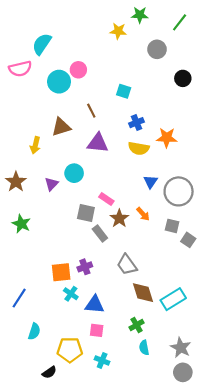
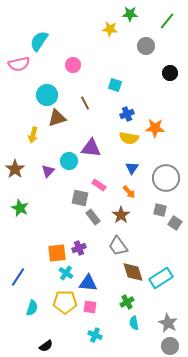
cyan circle: (59, 82) -> (47, 95), moved
purple triangle: (98, 143) -> (91, 148), moved
blue triangle: (151, 182) -> (132, 168), moved
orange arrow: (143, 214) -> (129, 192), moved
brown star: (119, 218) -> (121, 215), moved
yellow pentagon: (70, 350) -> (65, 302), moved

